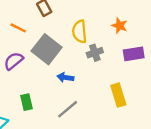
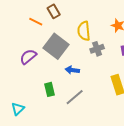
orange line: (18, 28) -> (36, 22), moved
green rectangle: (26, 102) -> (50, 89), moved

